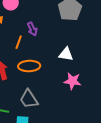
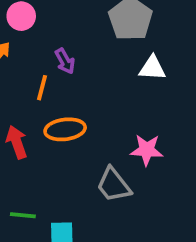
white triangle: (66, 54) -> (152, 68), moved
gray trapezoid: (29, 99) -> (114, 185), moved

